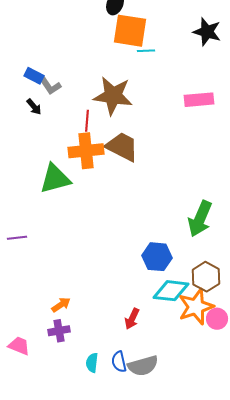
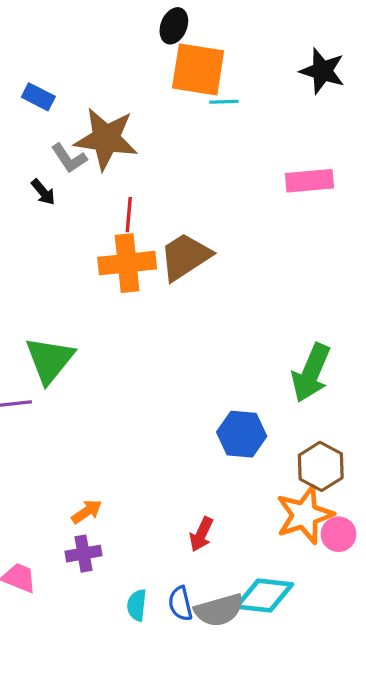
blue rectangle: (34, 76) -> (38, 97), moved
brown star: (113, 96) -> (106, 139), moved
brown trapezoid: (122, 147) -> (185, 257), turned -60
green triangle: (55, 179) -> (50, 360), moved, turned -36
cyan diamond: (171, 291) -> (264, 596), moved

